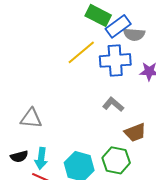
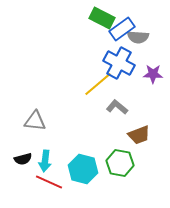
yellow line: (81, 52) -> (98, 84), moved
blue cross: (115, 60) -> (119, 63), turned 32

